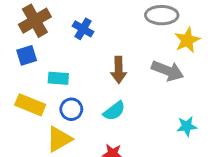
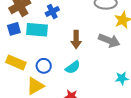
blue cross: (83, 29) -> (52, 11), turned 32
cyan rectangle: (58, 78) -> (37, 30), moved, size x1.5

